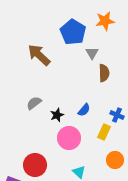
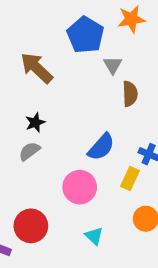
gray semicircle: (34, 103) -> (29, 151), moved
blue semicircle: (84, 110) -> (101, 147), size x1.5
black star: (57, 115) -> (35, 122), moved

